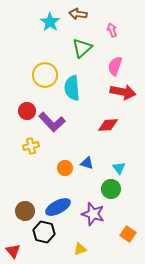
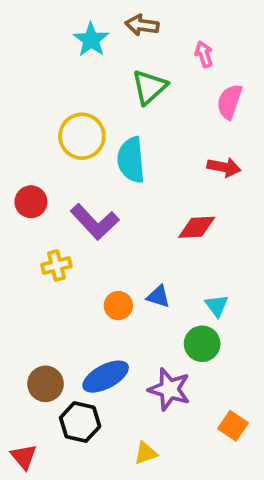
pink semicircle: (115, 66) -> (229, 102), moved
red arrow: (123, 92) -> (224, 167), size x0.7
red circle: (27, 111) -> (31, 202), moved

